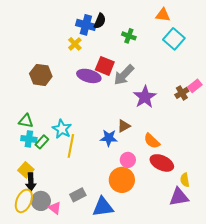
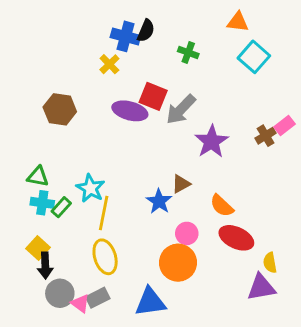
blue star: (109, 138) -> (159, 201), turned 30
gray rectangle: (78, 195) -> (98, 298), moved
yellow ellipse: (24, 201) -> (105, 257), moved, turned -40

